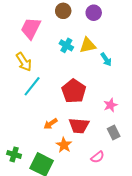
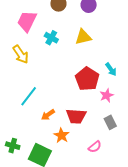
cyan cross: (66, 45) -> (51, 38), moved
cyan arrow: (106, 59) -> (111, 69), moved
cyan line: (32, 86) -> (29, 96), moved
red pentagon: (74, 91) -> (87, 79), moved

